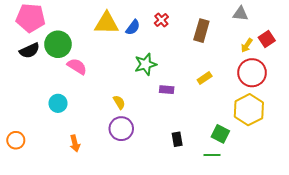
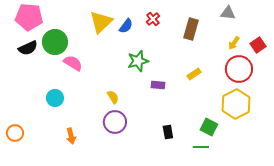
yellow triangle: (107, 23) -> (101, 22), turned -45
red square: (267, 39) -> (258, 45), moved

